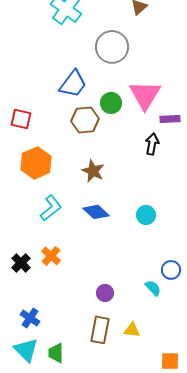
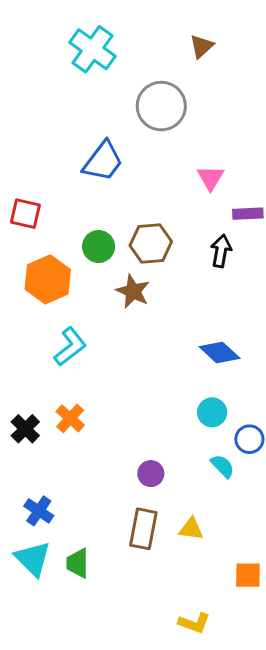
pink triangle: (145, 95) -> (211, 178), size x0.6
green circle: (111, 103) -> (99, 246), moved
brown hexagon: (85, 120) -> (151, 244), moved
blue diamond: (96, 212) -> (220, 353), moved
cyan circle: (146, 215) -> (212, 412), moved

